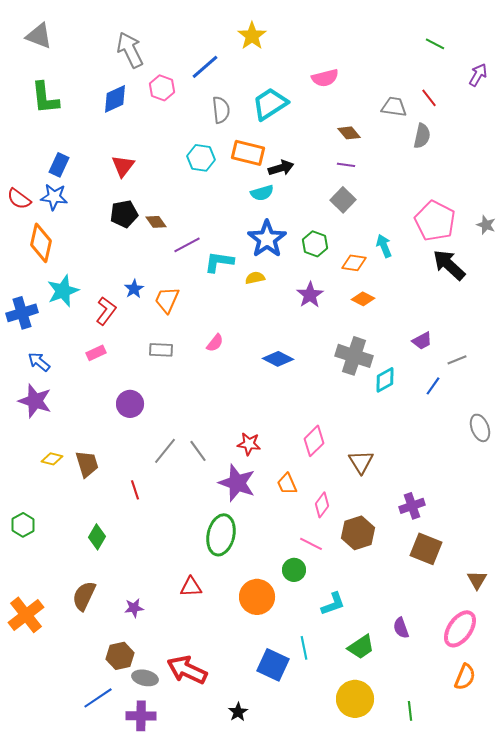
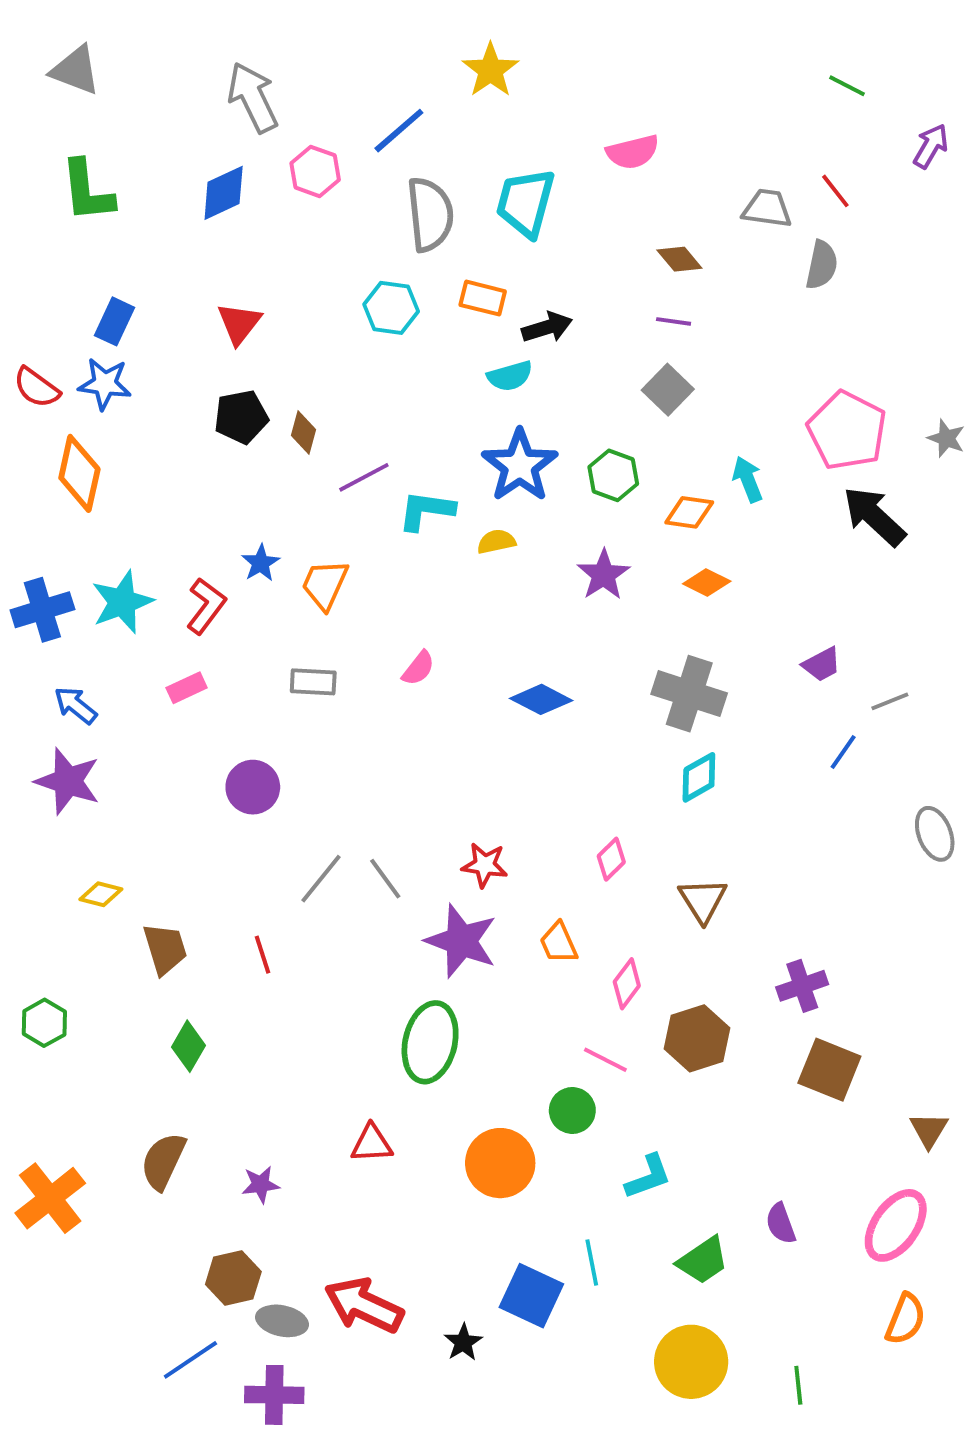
cyan trapezoid: (270, 104) -> (526, 203), turned -42
gray semicircle: (221, 110) -> (430, 214), size x1.4
orange rectangle: (248, 153) -> (483, 298), size x0.7
brown diamond: (156, 222) -> (303, 433), turned 50
cyan star: (63, 291) -> (122, 602), moved
cyan diamond: (385, 380) -> (699, 777), moved
pink diamond: (314, 441) -> (611, 859), size x0.7
brown trapezoid: (87, 464) -> (165, 949), moved
black star: (238, 712) -> (463, 1342), moved

